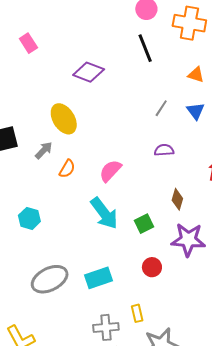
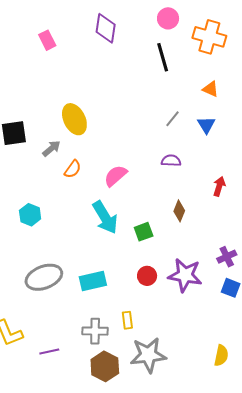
purple diamond: (89, 72) -> (106, 28), moved, turned 72
purple star: (188, 240) -> (185, 275), moved

